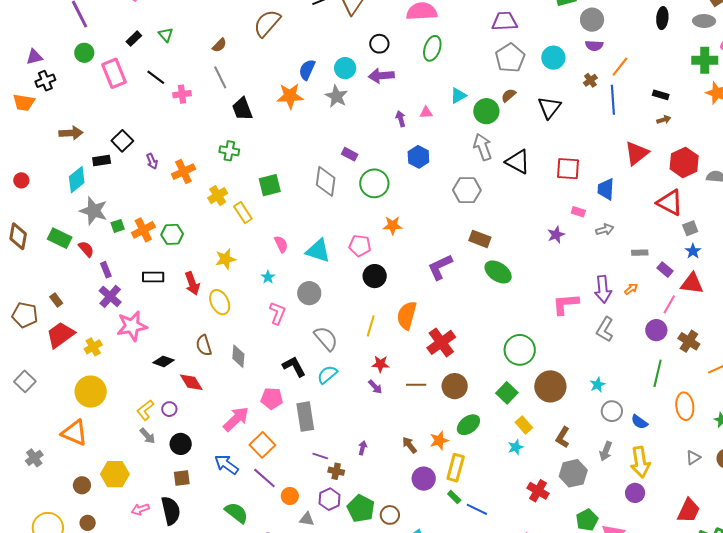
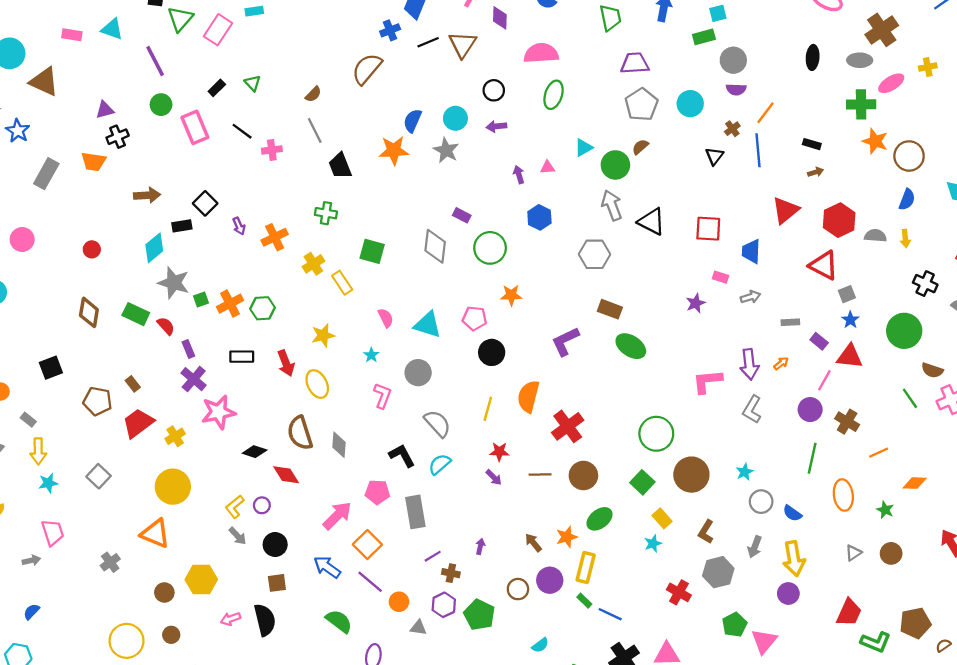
purple arrow: (381, 76) -> (496, 126), size x0.7
black triangle: (549, 107) -> (714, 156), moved, size x0.7
green square: (270, 185) -> (372, 251), turned 30
brown semicircle: (204, 345) -> (300, 433), size x1.4
purple line: (320, 456) -> (433, 556), turned -49
brown circle: (390, 515) -> (518, 589), moved

